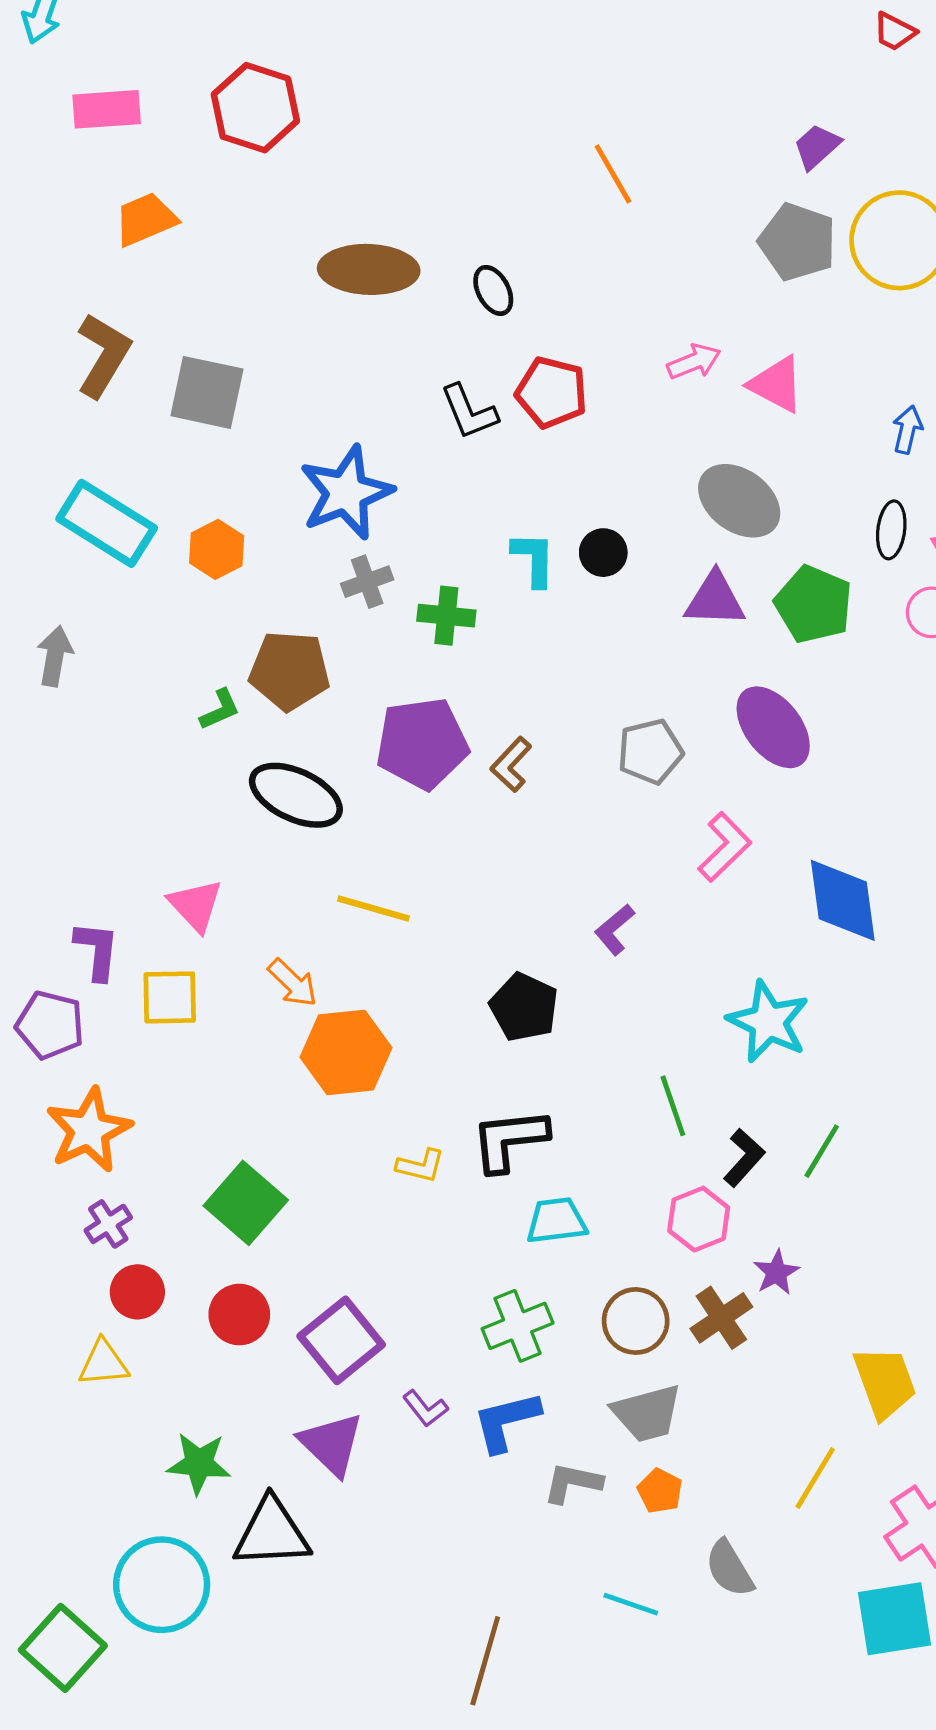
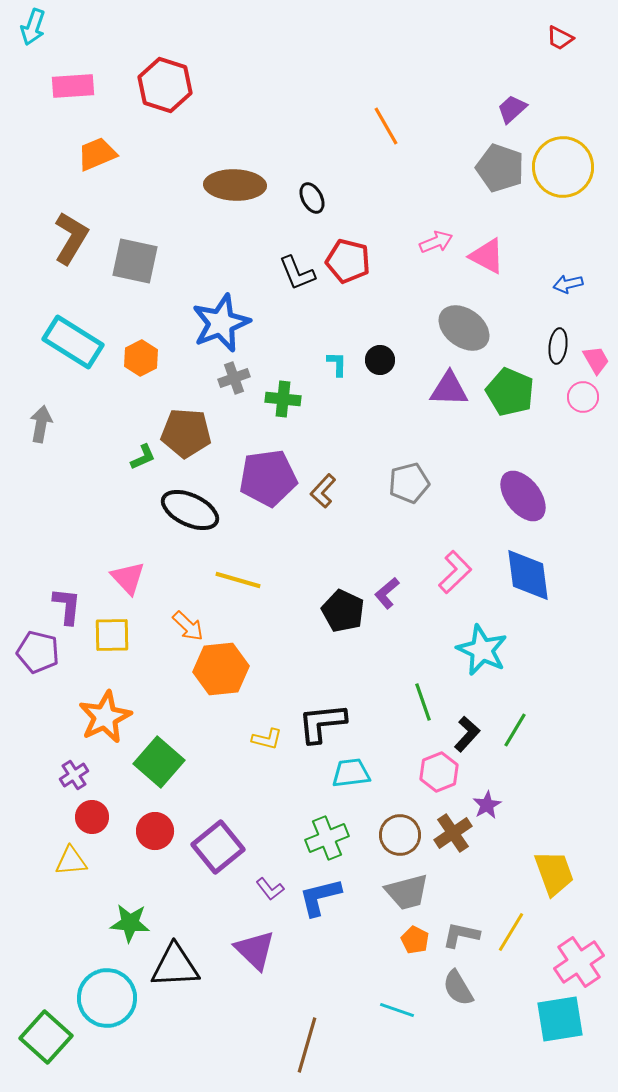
blue arrow: (907, 430) -> (568, 284), turned -116
cyan L-shape: (534, 559) -> (337, 364), size x0.7
purple ellipse: (773, 727) -> (523, 496), moved
pink L-shape: (725, 847) -> (455, 572), moved
black pentagon: (524, 1007) -> (343, 611), moved
orange star: (89, 1130) -> (105, 717), moved
purple triangle: (331, 1444) -> (255, 950), moved
gray L-shape: (573, 1483) -> (461, 935), moved

